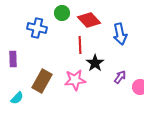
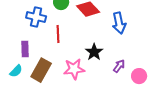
red line: (80, 45) -> (58, 34), moved
purple rectangle: (13, 59) -> (25, 49), moved
cyan semicircle: (17, 98) -> (16, 71), moved

